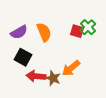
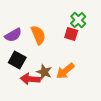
green cross: (88, 27) -> (78, 20), moved
brown star: (53, 78) -> (44, 72), moved

